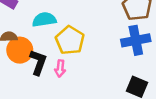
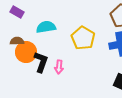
yellow pentagon: (70, 40) -> (83, 38), moved

